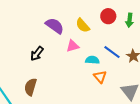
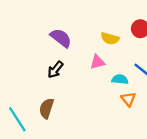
yellow semicircle: (83, 25) -> (110, 38), turned -35
purple semicircle: (55, 26) -> (61, 38), moved

